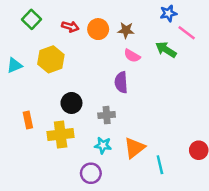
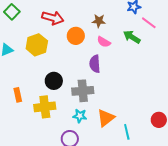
green square: (31, 19) -> (12, 12), moved
red arrow: (70, 27) -> (53, 18), size x1.5
orange circle: (98, 29) -> (76, 36), moved
gray cross: (107, 115) -> (83, 91), size x1.5

